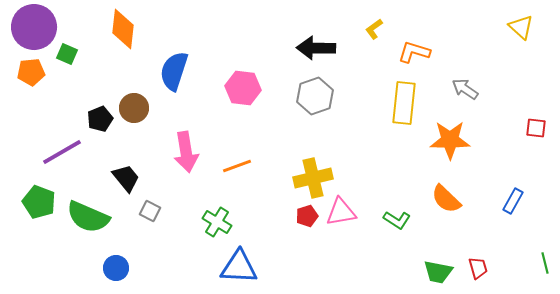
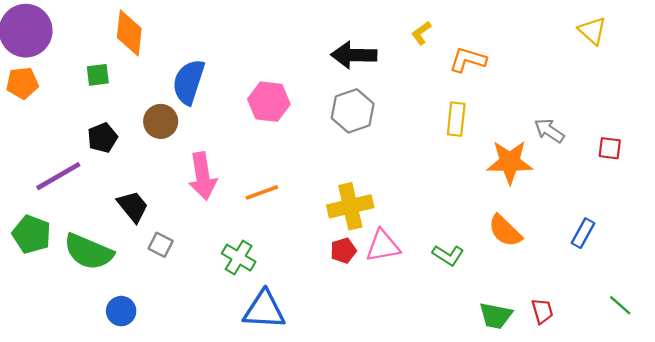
green square: (67, 54) -> (98, 75), moved, turned -30
gray arrow: (465, 89) -> (549, 131), moved
yellow rectangle: (404, 103) -> (456, 119), size x0.7
brown circle: (134, 108) -> (161, 121), moved
green line: (545, 263) -> (620, 305), turned -35

